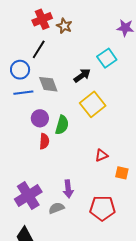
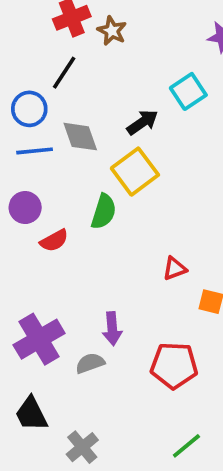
yellow square: (93, 104) -> (135, 172), moved
purple circle: (40, 118) -> (25, 208), moved
red semicircle: (44, 141) -> (54, 241), moved, turned 56

